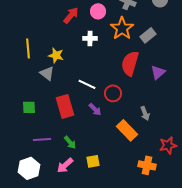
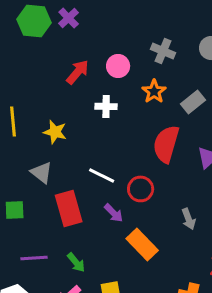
orange star: (122, 28) -> (154, 91), size x0.7
gray triangle: (47, 73) -> (42, 172), moved
orange rectangle: (127, 130) -> (142, 244), moved

